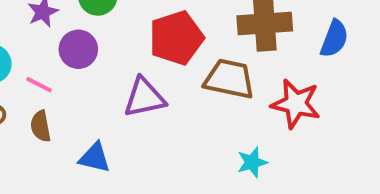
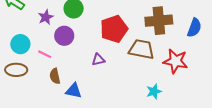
purple triangle: (144, 98) -> (98, 60), size x0.6
brown semicircle: (41, 126) -> (55, 76), moved

